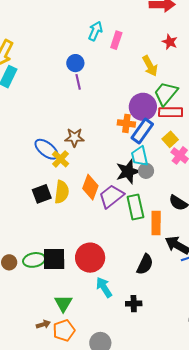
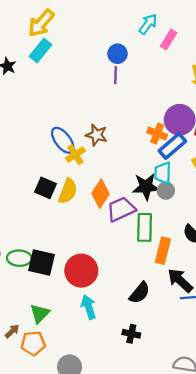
black square: (42, 194) -> (46, 188), turned 30
black cross: (134, 304) -> (131, 334), moved
brown arrow: (43, 324) -> (12, 331), turned -40

